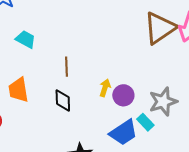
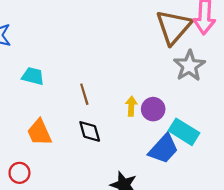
gray star: (163, 102) -> (189, 66), moved
cyan rectangle: (145, 122) -> (184, 132), size x1.5

